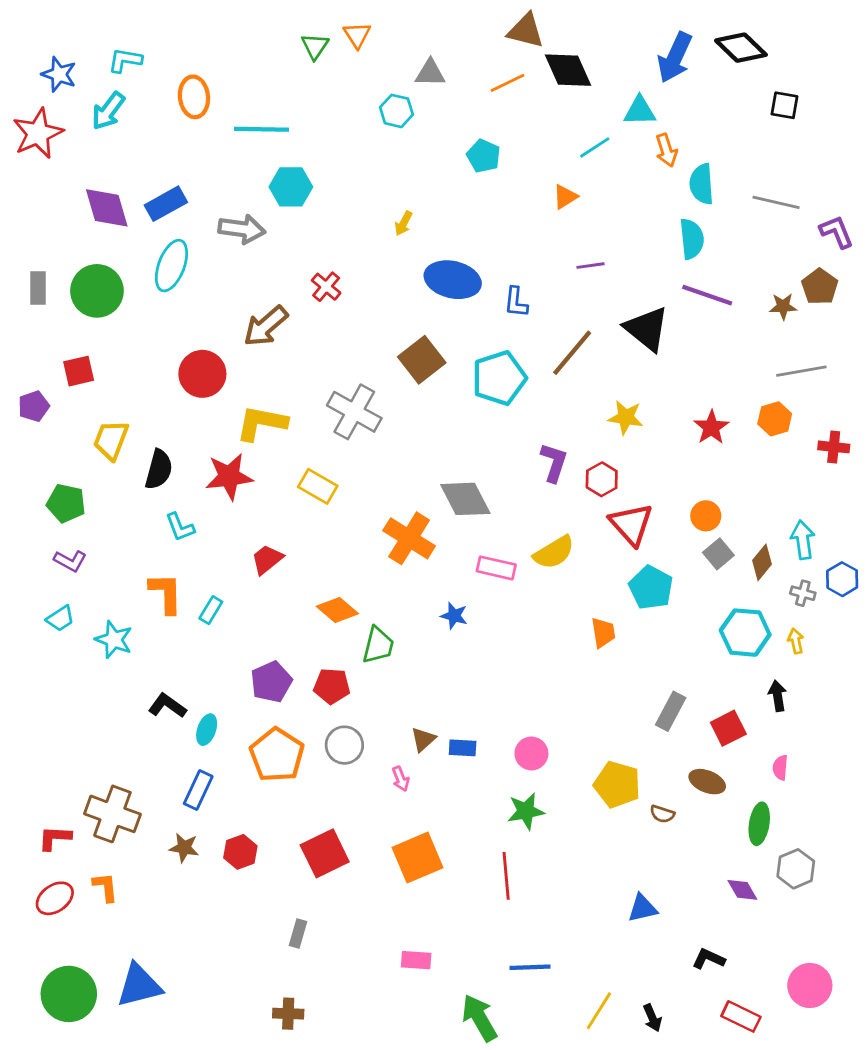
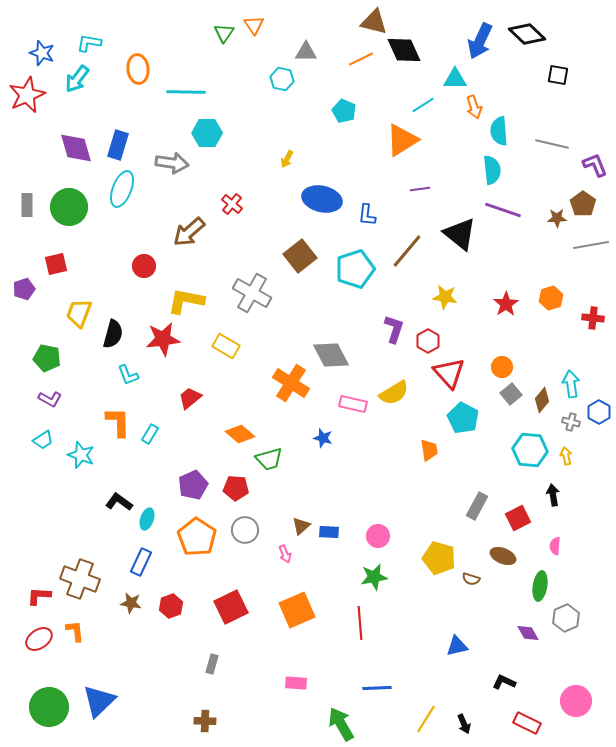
orange triangle: (565, 197) -> (402, 140), size x1.8
blue rectangle: (166, 204) -> (118, 145), turned -44
gray line: (801, 371) -> (591, 245), moved
red circle: (202, 374) -> (144, 266), size x0.7
green trapezoid: (378, 645) -> (269, 459), turned 60
blue triangle: (139, 985) -> (99, 701), turned -30

